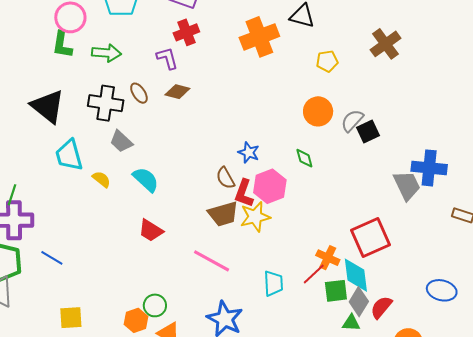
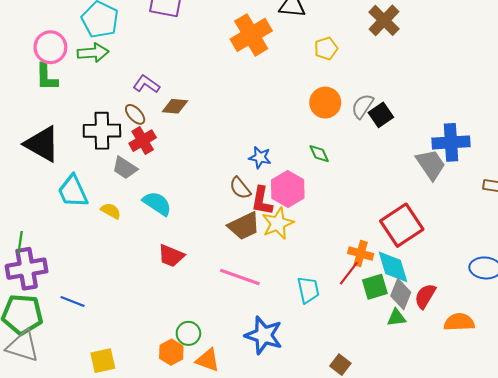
red cross: (186, 32) -> (143, 141), moved
green arrow: (106, 53) -> (93, 53), moved
purple L-shape: (167, 58) -> (146, 84), moved, turned -30

